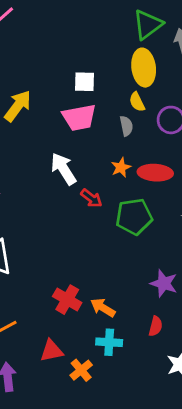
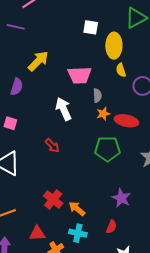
yellow ellipse: (144, 68) -> (114, 46), moved
white square: (84, 82) -> (91, 27), moved
gray semicircle: (126, 126) -> (97, 95), moved
red arrow: (91, 198) -> (52, 146), moved

